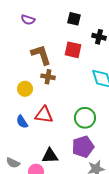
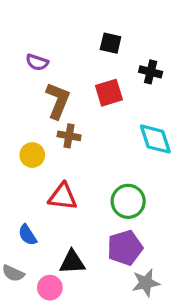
purple semicircle: (28, 20) -> (37, 62), moved
red square: (73, 50) -> (109, 93), turned -30
brown L-shape: (41, 55) -> (58, 101), turned 40
blue semicircle: (22, 122) -> (27, 235), moved

